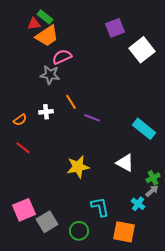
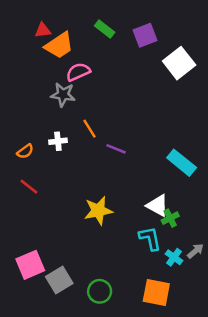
green rectangle: (45, 17) -> (105, 29), moved
green cross: (153, 178) -> (170, 218), moved
gray arrow: (152, 191) -> (195, 251), moved
cyan L-shape: (100, 207) -> (150, 238), moved

